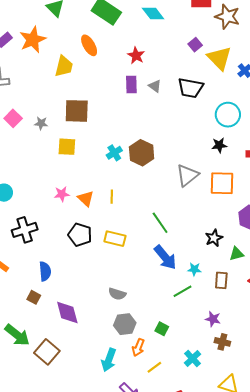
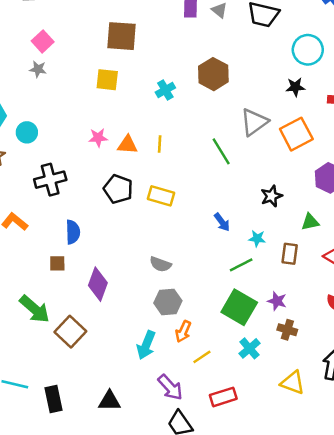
gray star: (41, 123) -> (38, 69), moved
brown hexagon: (142, 153) -> (213, 74), moved
orange square: (222, 183) -> (296, 134), turned -32
orange triangle: (86, 199) -> (127, 145), turned -42
green line: (160, 223) -> (221, 151), moved
black star: (214, 238) -> (271, 196), moved
blue arrow: (165, 257) -> (222, 222), size x0.6
brown square: (34, 297) -> (57, 263), turned -32
purple diamond: (67, 312) -> (98, 284), turned 32
green square: (162, 329) -> (239, 307), moved, size x2.0

